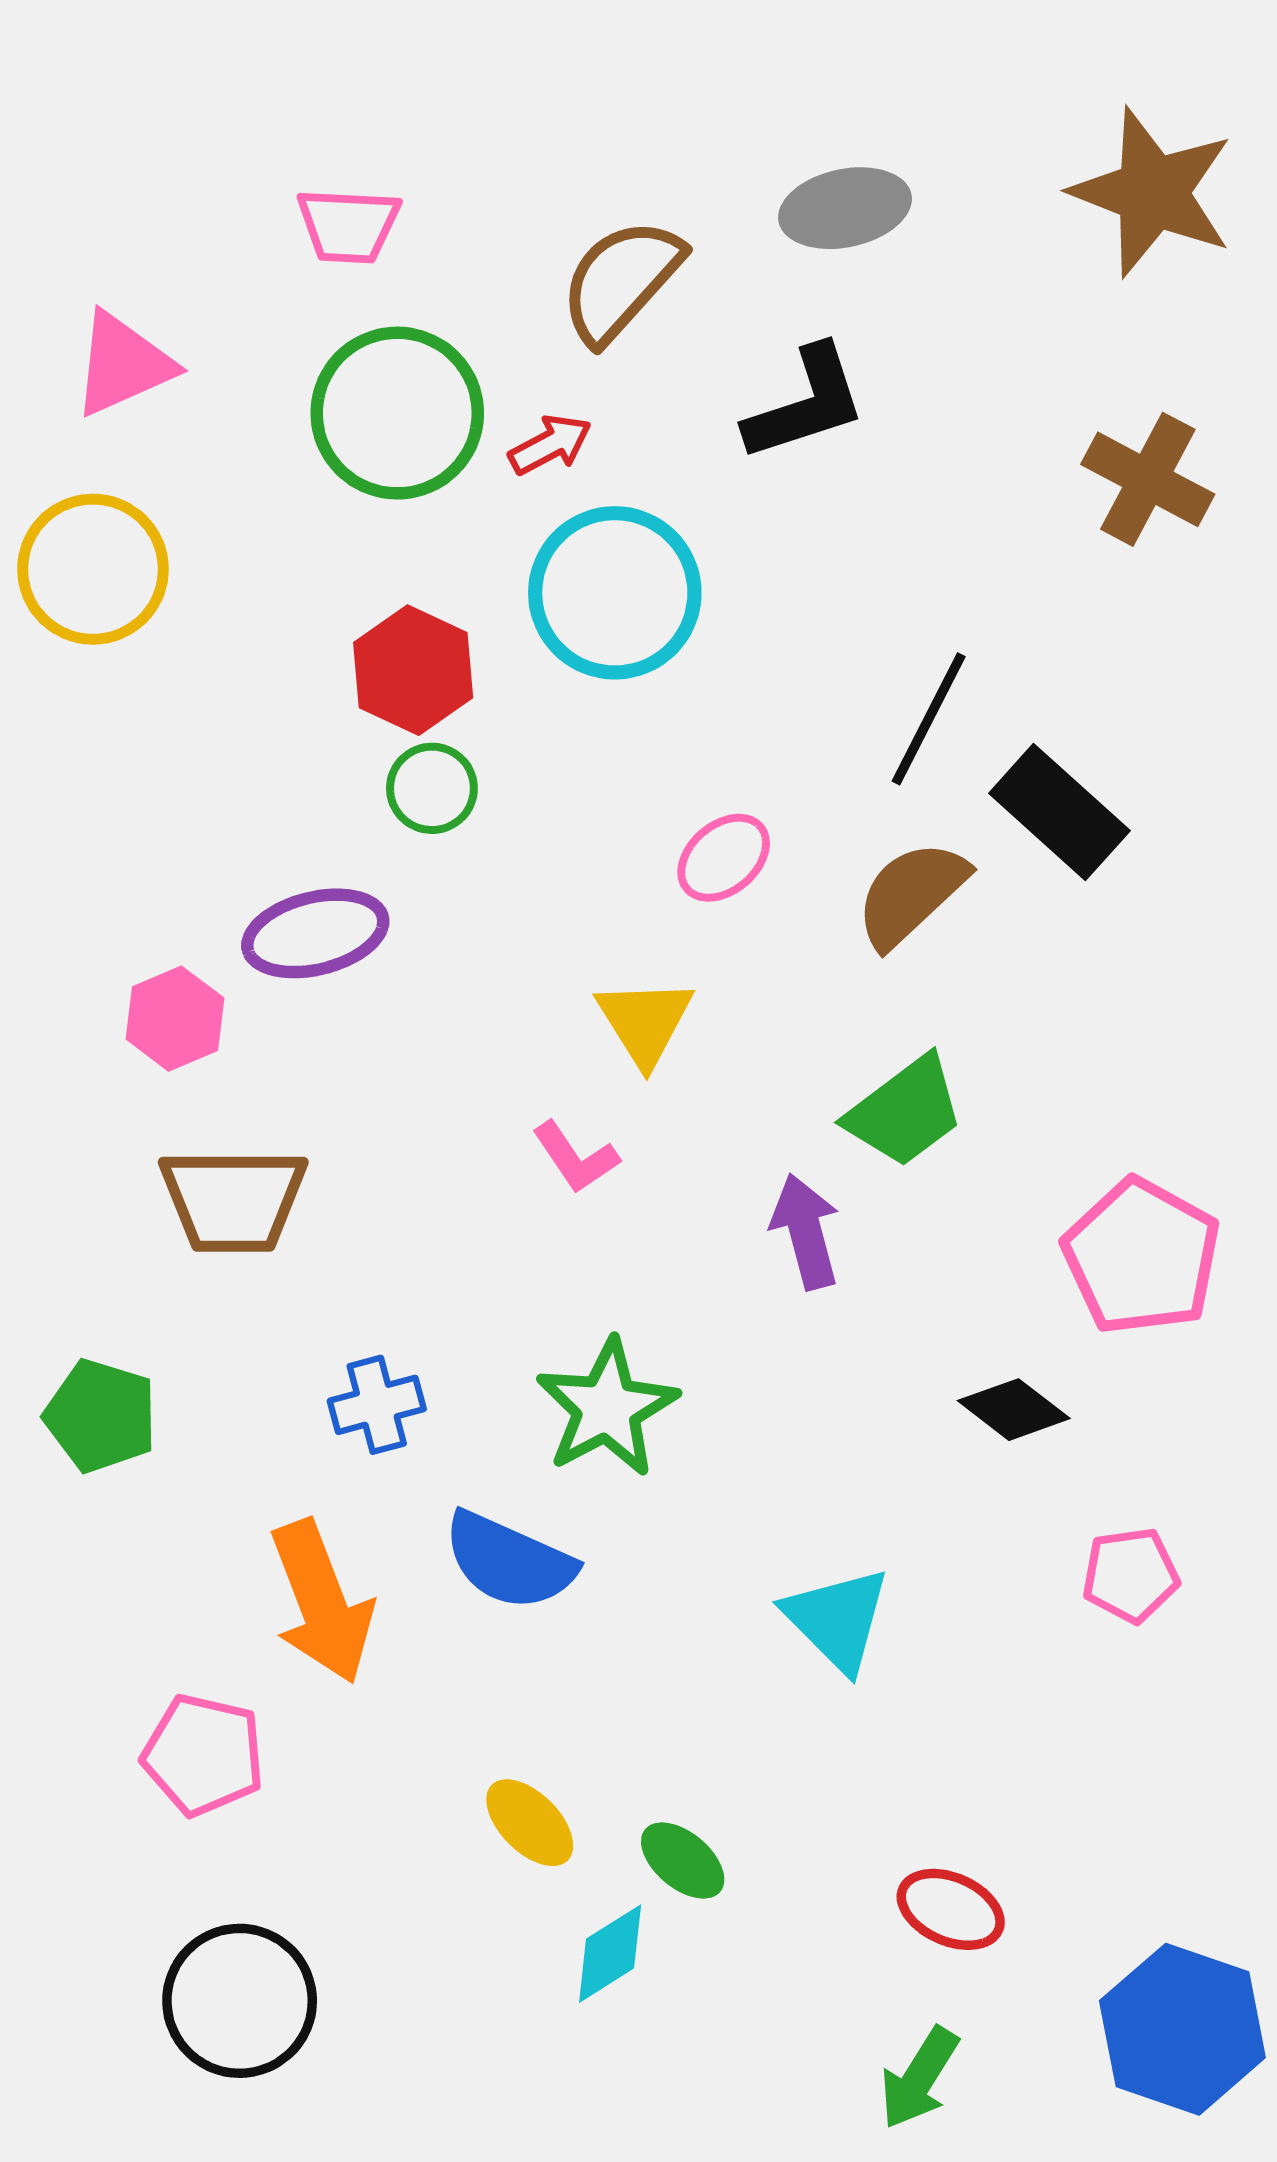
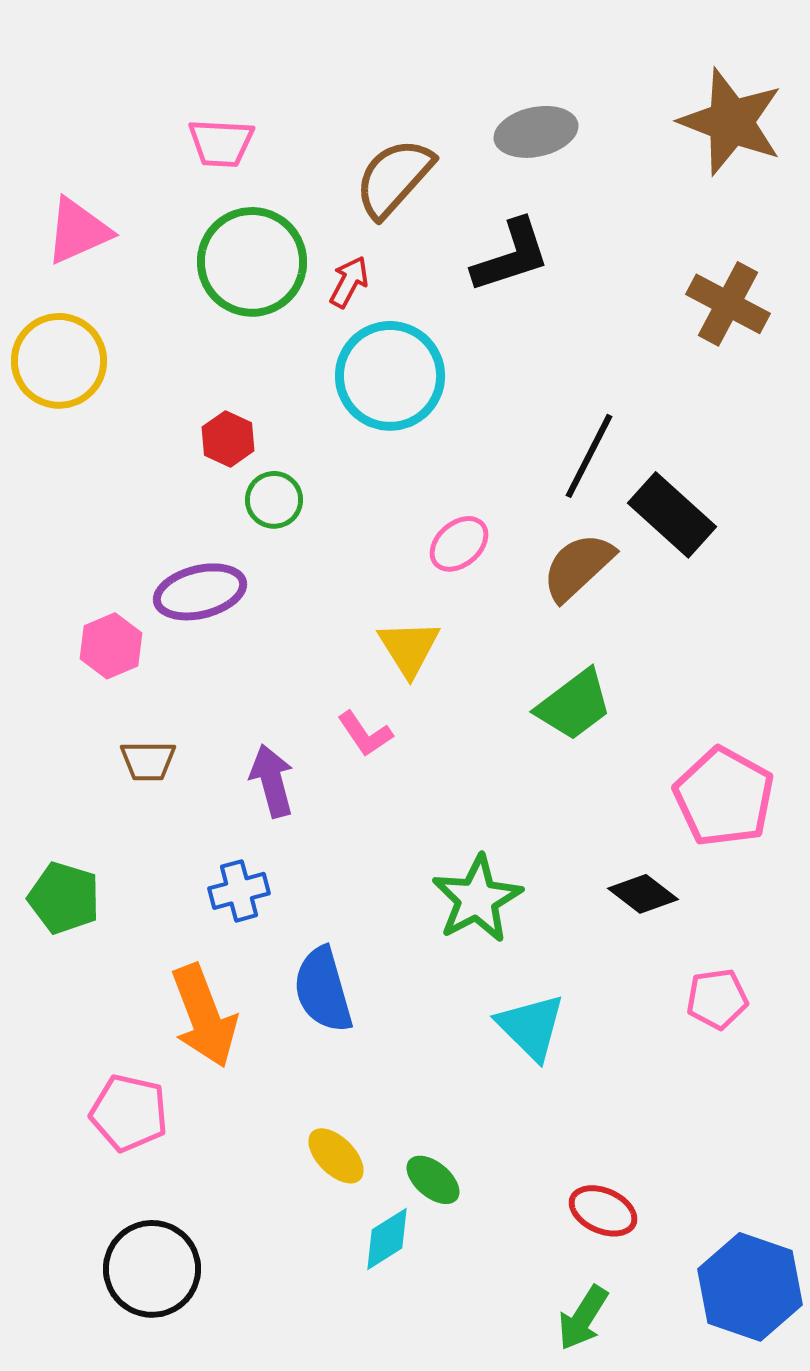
red arrow: (550, 445) -> (349, 282), turned -34
red hexagon: (413, 670) -> (228, 439), moved, size x0.7
brown trapezoid: (233, 1200) -> (148, 761), size x0.6
purple arrow: (806, 1231) -> (272, 781), moved
green star: (607, 1408) -> (477, 899), moved
blue semicircle: (509, 1561) -> (323, 990), turned 50

